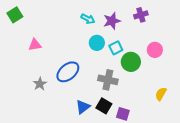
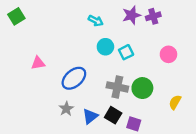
purple star: (112, 21) -> (132, 15), moved
pink triangle: (35, 45) -> (38, 63), moved
green circle: (131, 62) -> (142, 88), moved
gray star: (40, 84) -> (66, 109), moved

